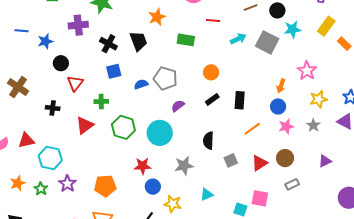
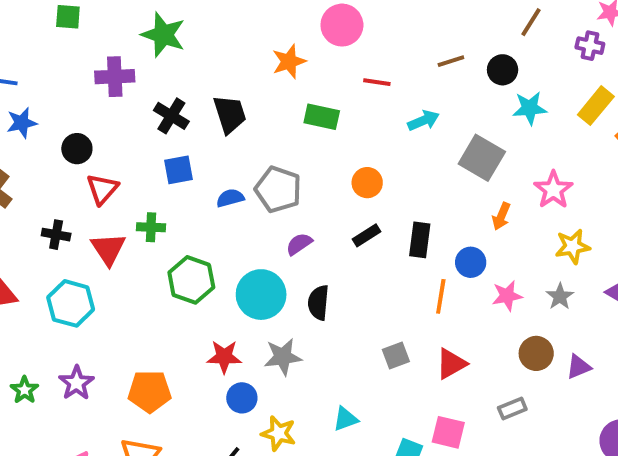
orange star: (157, 17) -> (289, 61), moved
blue star: (45, 41) -> (22, 123), moved
gray square: (267, 42) -> (482, 158), moved
blue circle: (278, 106) -> (471, 262), moved
red triangle: (85, 125) -> (108, 249), moved, turned -30
orange line: (252, 129) -> (441, 296), turned -48
black semicircle: (208, 141) -> (318, 303), moved
cyan hexagon: (50, 158) -> (71, 303), moved
brown circle: (285, 158) -> (536, 353), moved
gray star: (184, 166) -> (283, 357), moved

